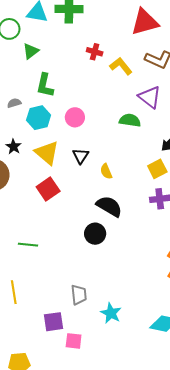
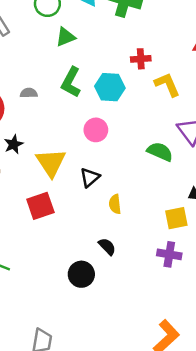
red cross: (95, 52) -> (141, 59), turned -35
cyan hexagon: (39, 118) -> (110, 87), moved
black semicircle: (109, 206) -> (107, 247), size x0.6

